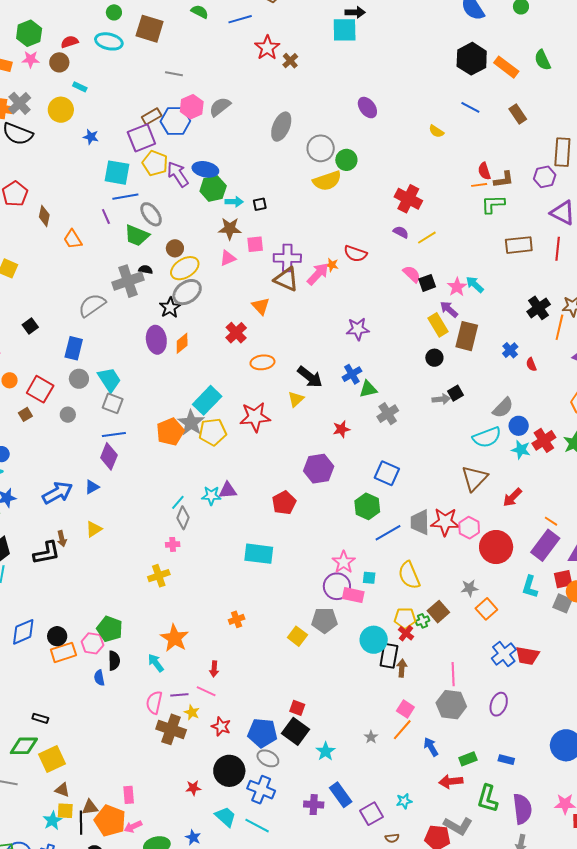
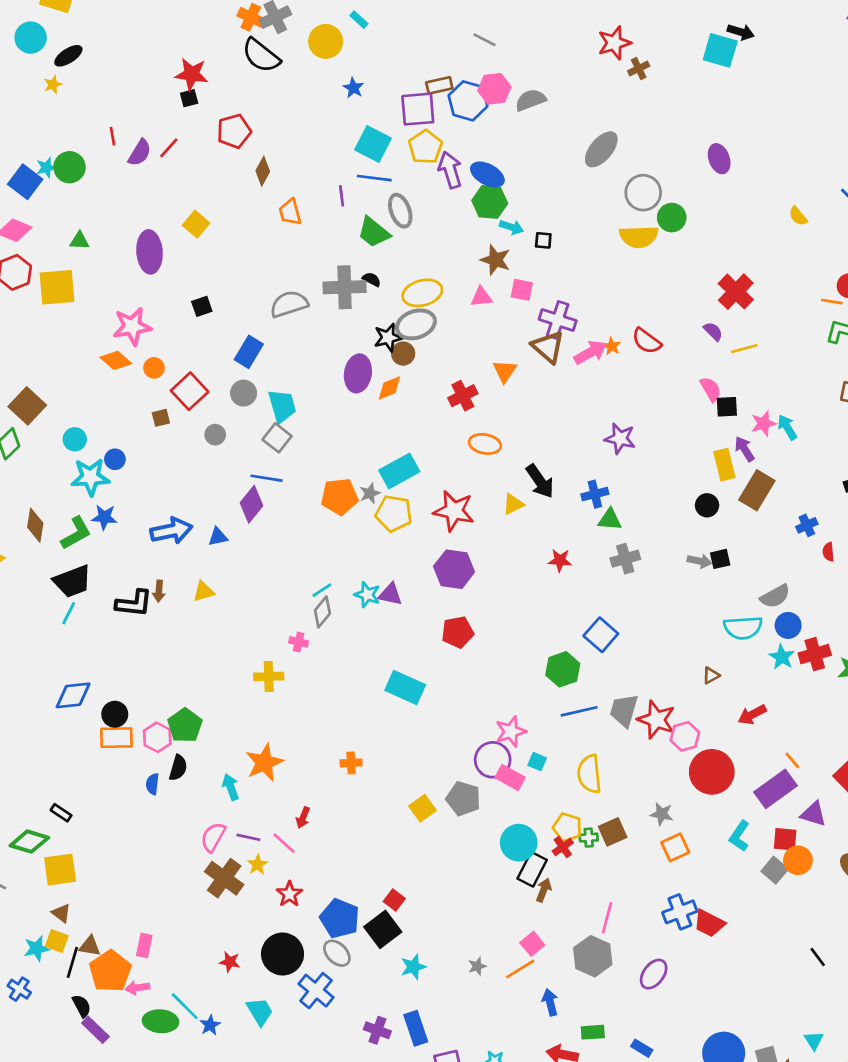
brown circle: (175, 248) -> (403, 354), moved
gray star: (191, 423) -> (370, 493), size x0.6
purple hexagon: (319, 469) -> (454, 569), moved
brown triangle: (474, 478) -> (711, 675), size x0.5
cyan line: (257, 826) -> (185, 1006), moved

